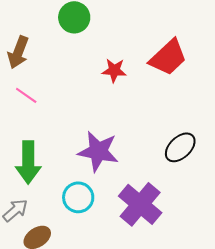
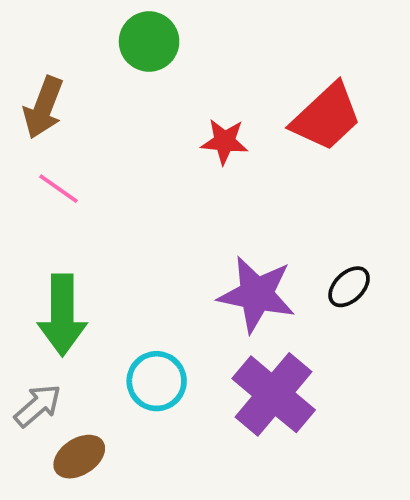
black ellipse: (180, 147) -> (349, 287), size x0.7
purple star: (98, 151) -> (257, 294), moved

